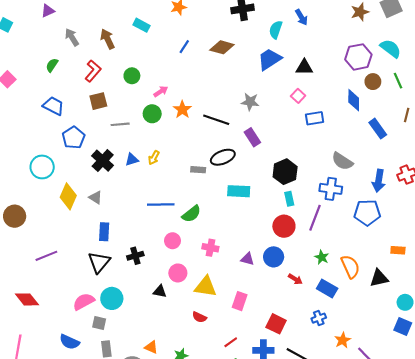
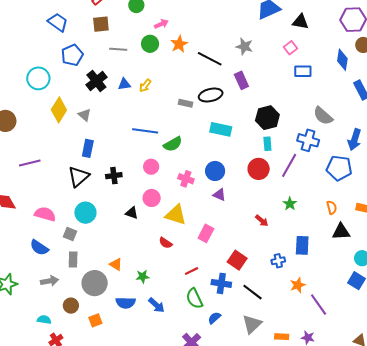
blue circle: (274, 257) -> (215, 171), moved
orange semicircle: (350, 267) -> (332, 207), moved, size x0.6
blue rectangle: (327, 288) -> (302, 245), moved, turned 54
pink semicircle: (84, 302) -> (45, 214), moved, turned 35

